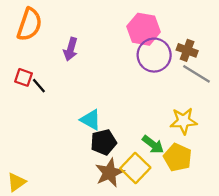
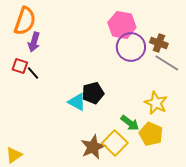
purple arrow: (71, 49) -> (34, 42), moved
yellow star: (184, 121) -> (156, 103), turned 30
black pentagon: (104, 142) -> (93, 93), moved

